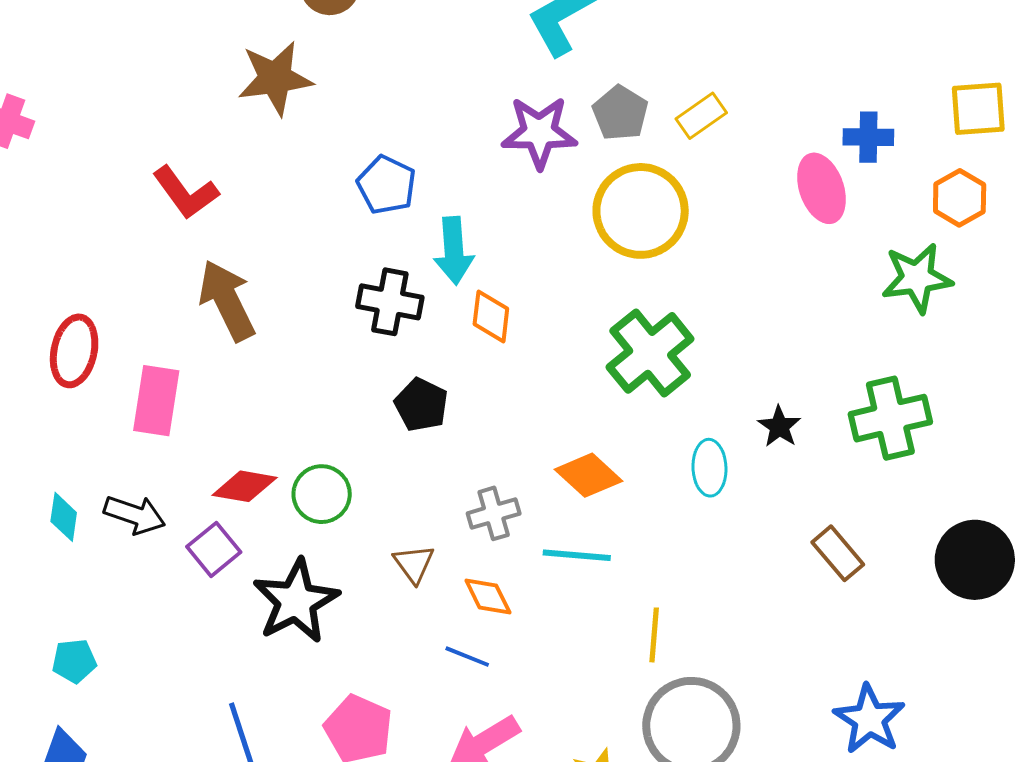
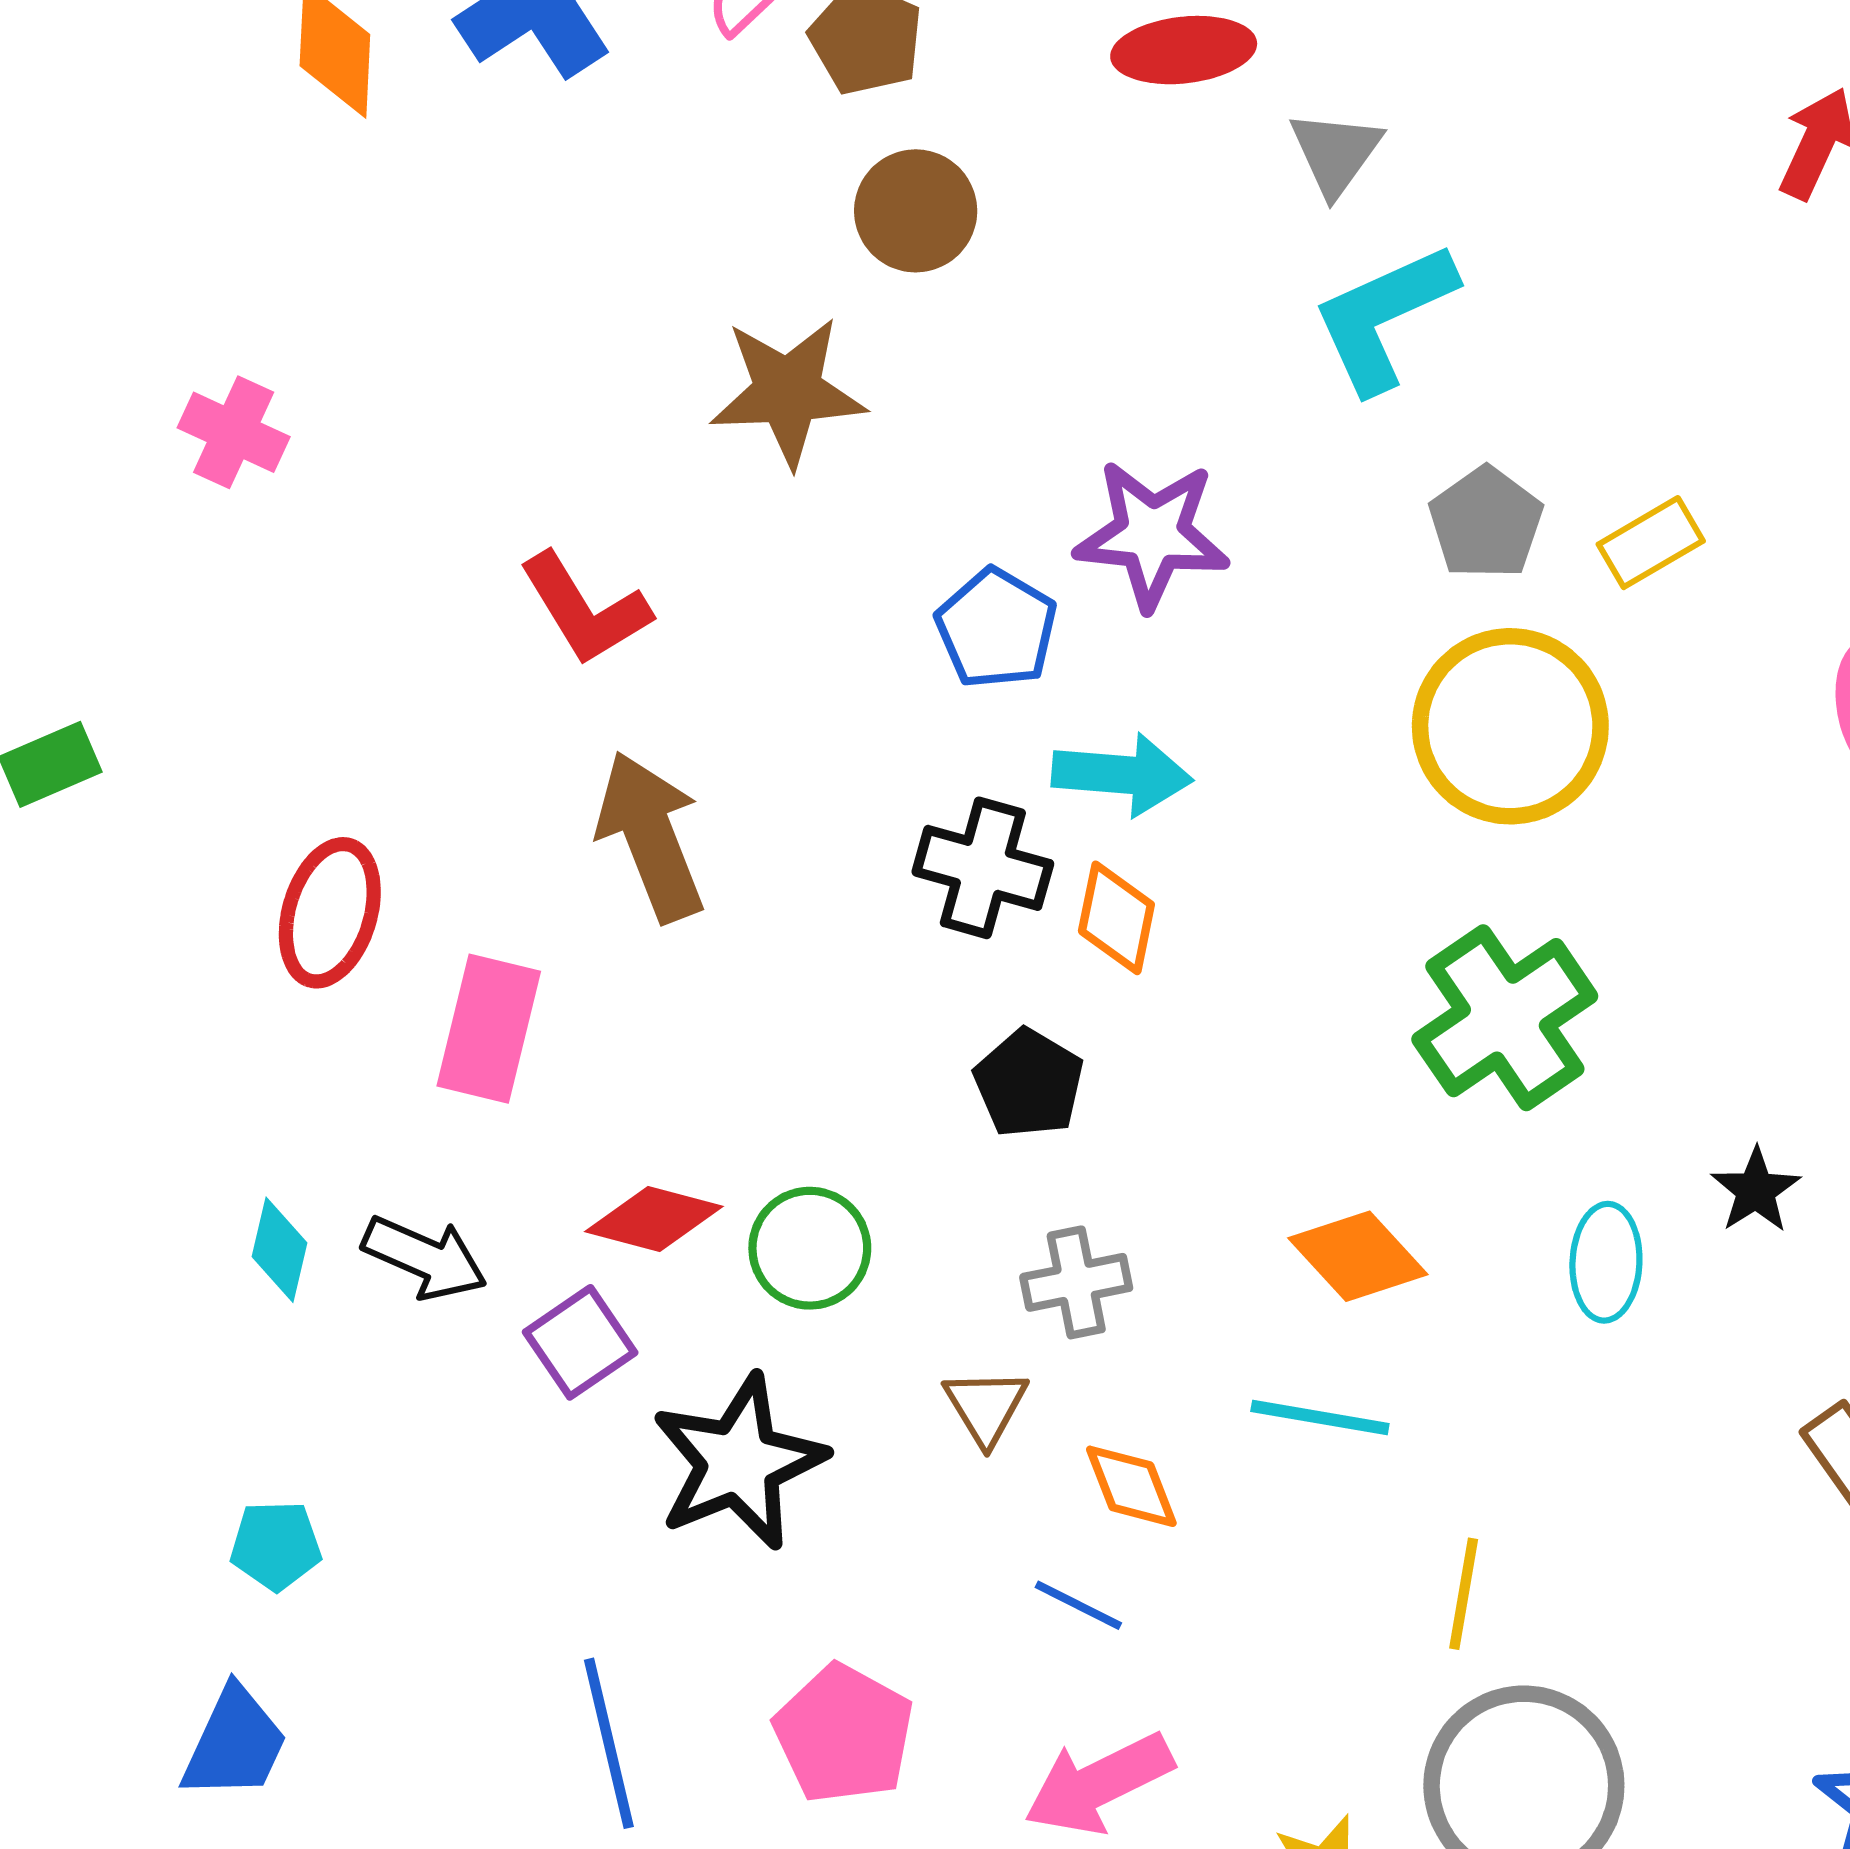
purple star: (539, 132) -> (1152, 534), moved
cyan arrow: (454, 251) -> (1122, 774), turned -86
orange diamond: (491, 316) -> (1116, 918), moved
gray cross: (494, 513) -> (1076, 1282), moved

